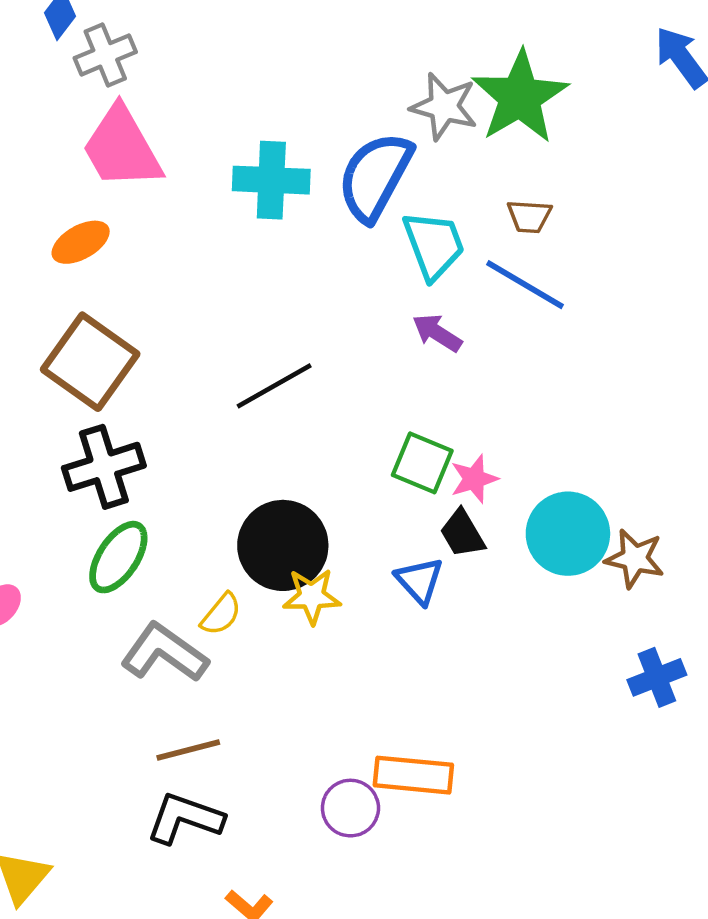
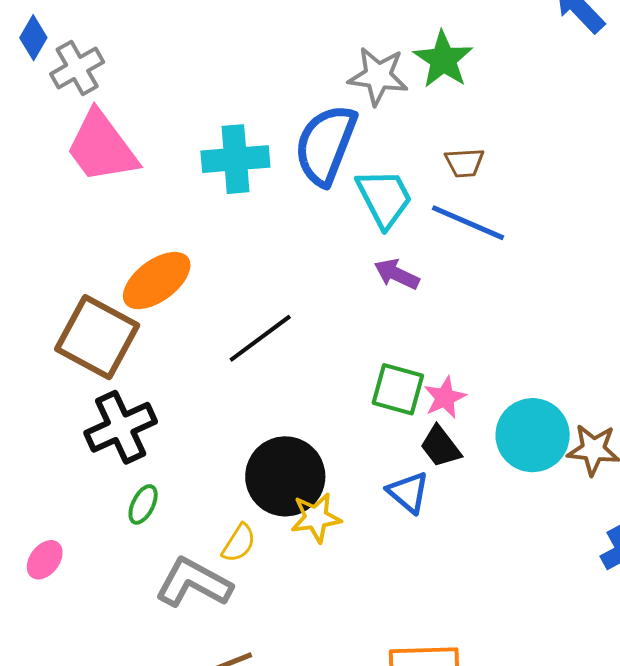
green star: (520, 97) -> (443, 60), size x0.7
orange ellipse: (81, 242) -> (157, 281), moved, size x1.4
green ellipse: (118, 557) -> (143, 504), size x0.6

